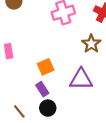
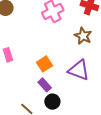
purple triangle: (81, 79) -> (79, 70), turned 30

